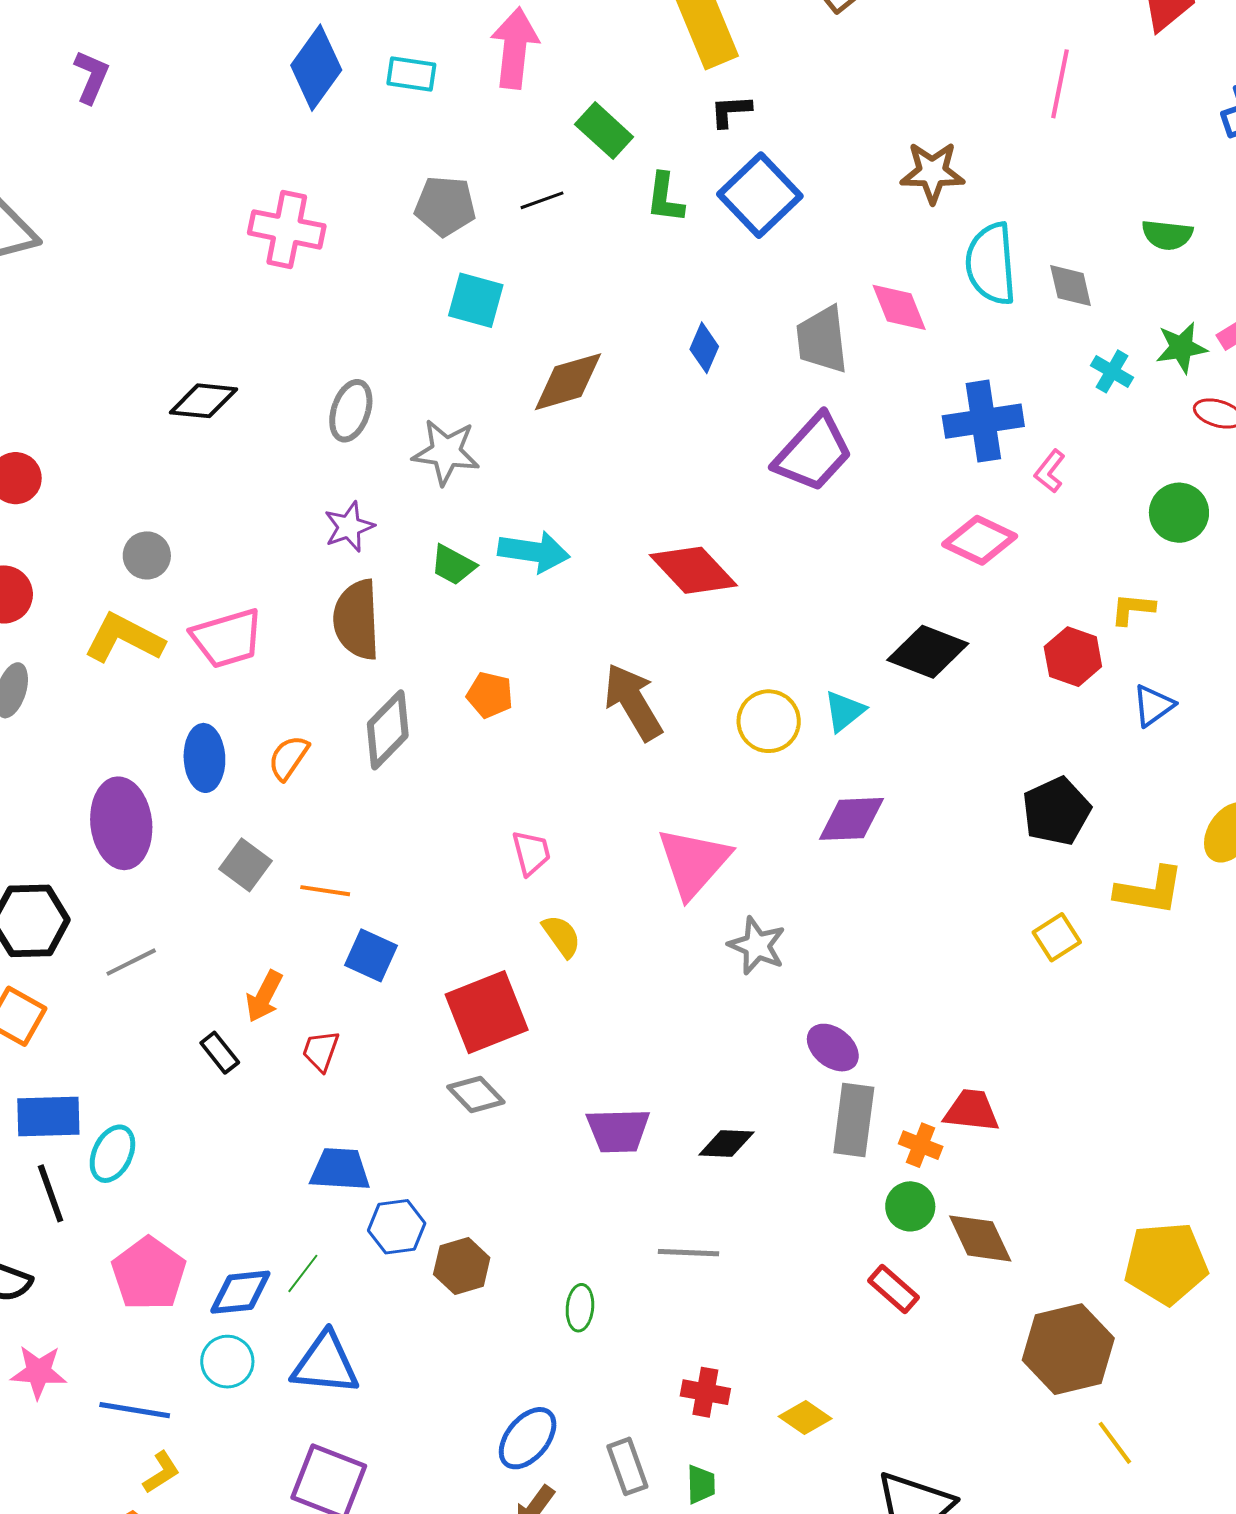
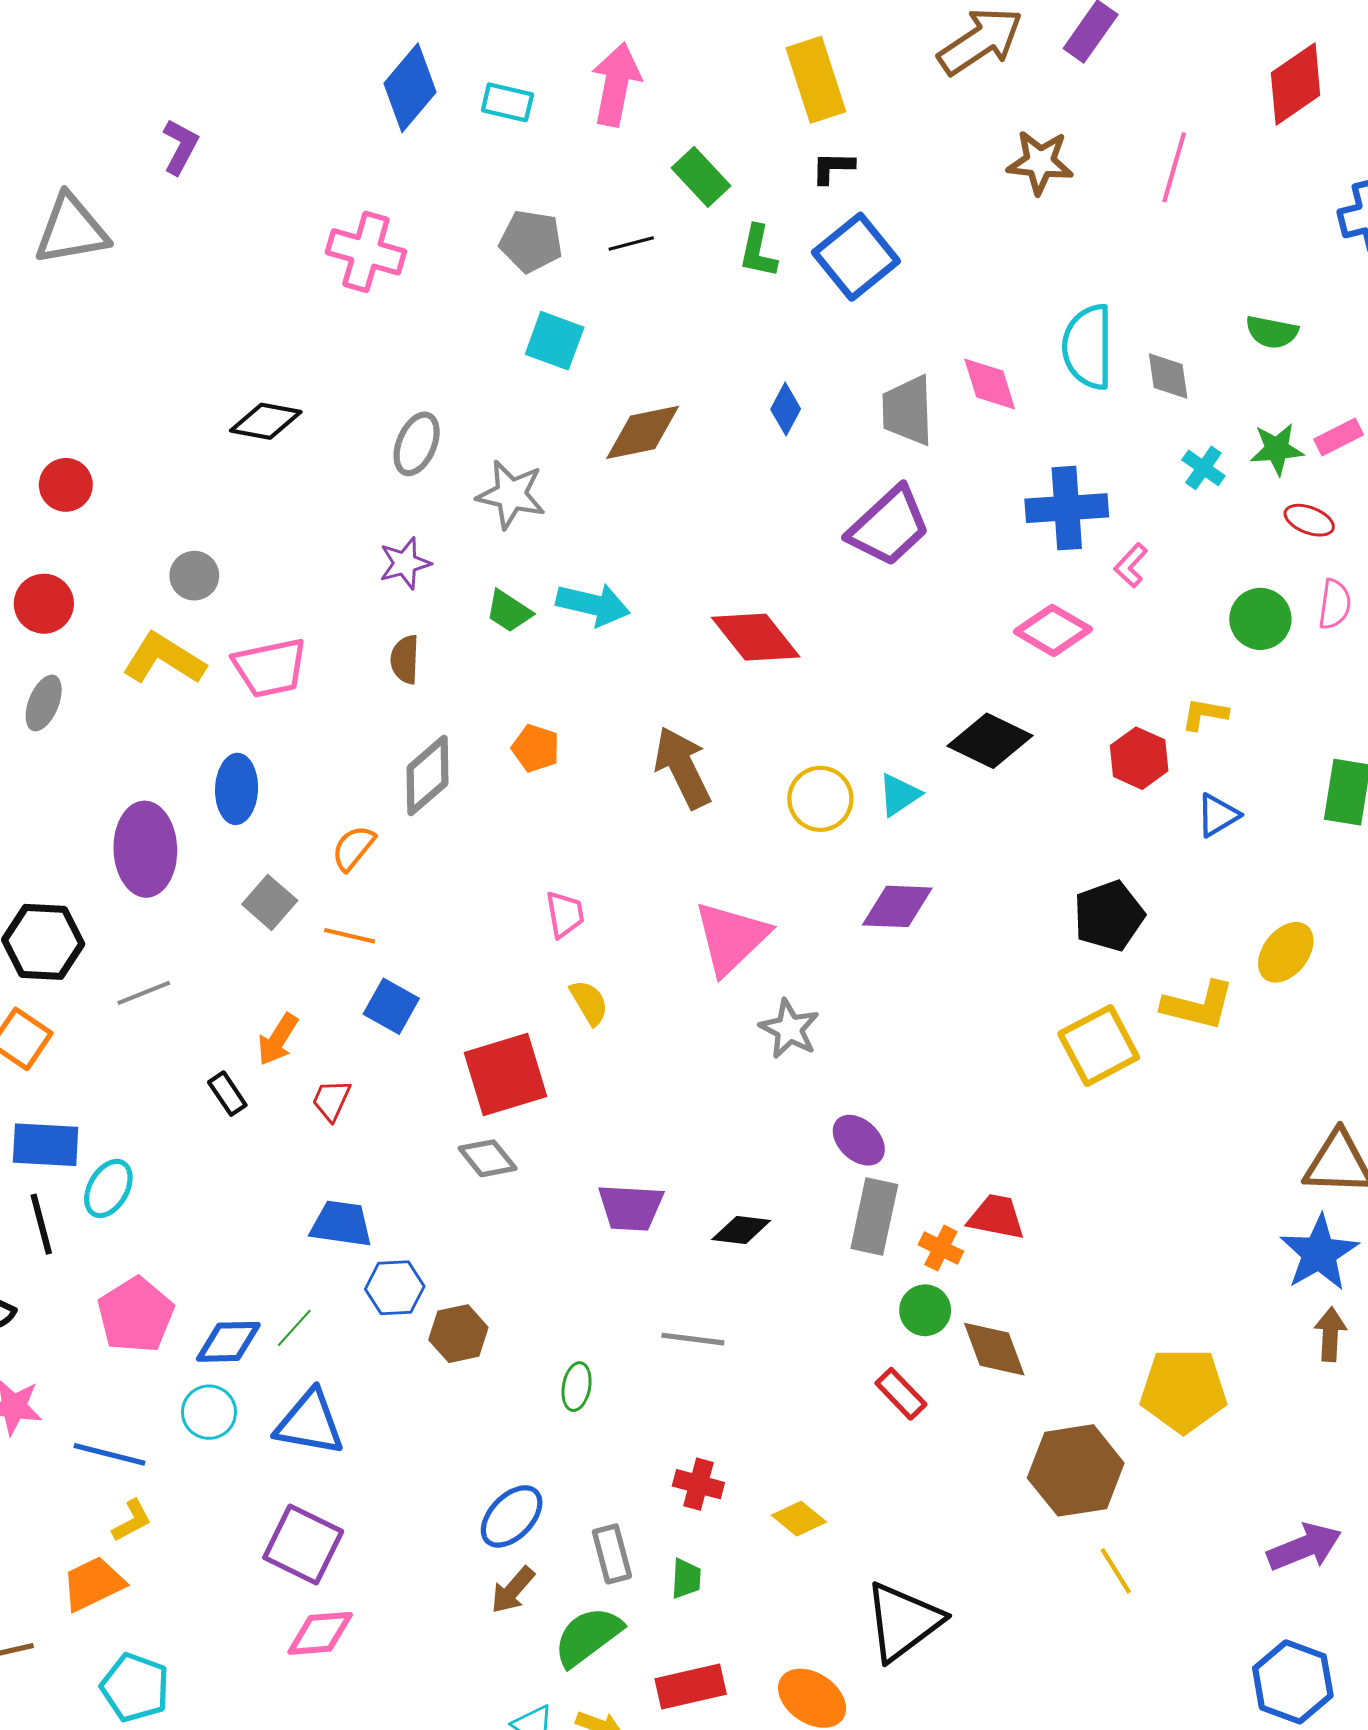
purple L-shape: (91, 77) -> (180, 147), moved
brown star: (932, 172) -> (1040, 162), moved
brown semicircle: (357, 620) -> (405, 659), size x0.6
orange semicircle: (288, 758) -> (353, 848), moved
yellow square: (1057, 937) -> (1099, 1046), size x1.6

